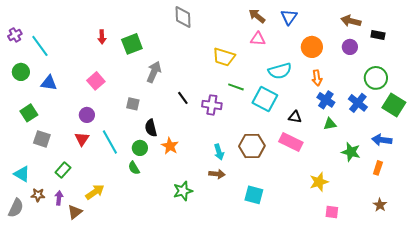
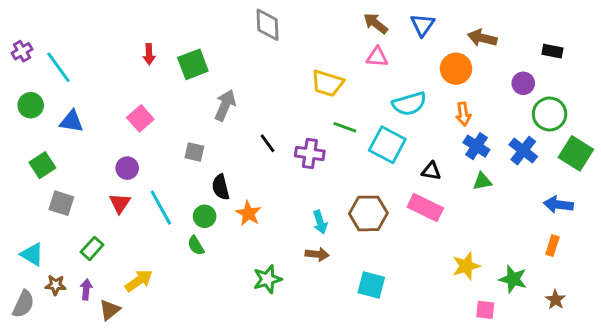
brown arrow: (351, 21) -> (482, 38), moved
purple circle: (350, 47) -> (523, 83), moved
green star: (351, 152) -> (513, 279), moved

